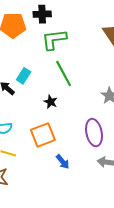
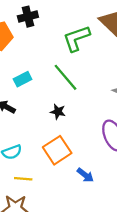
green L-shape: (54, 39) -> (76, 38), moved
cyan rectangle: (24, 76) -> (23, 79), moved, turned 42

